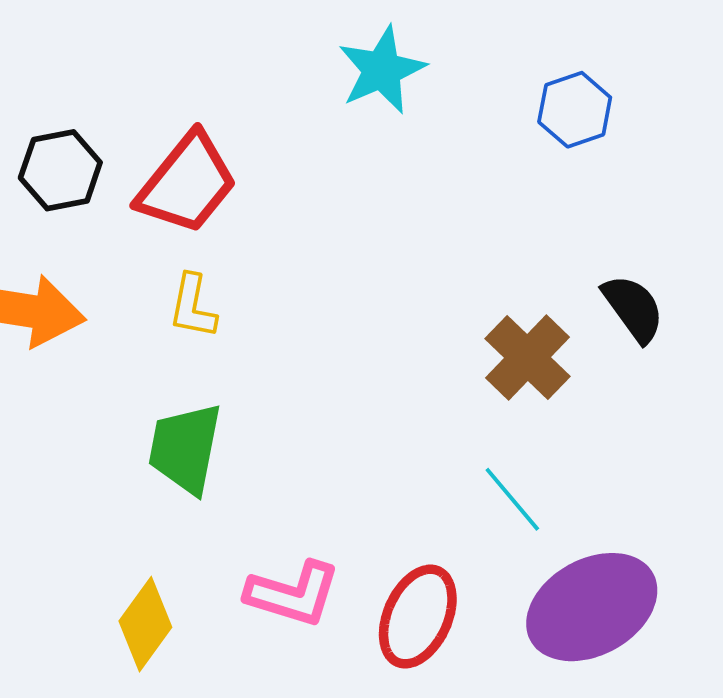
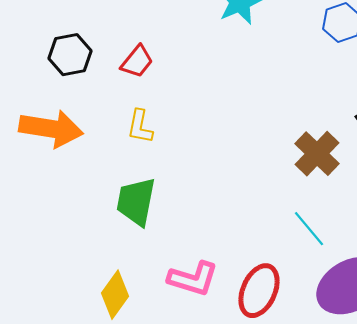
red trapezoid: (187, 183) -> (137, 62), size x0.6

